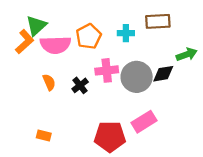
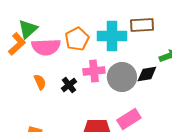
cyan cross: (126, 33) -> (112, 36), size x1.8

